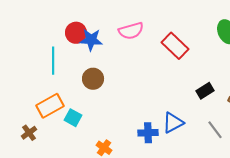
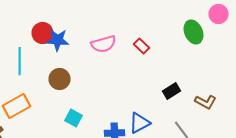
pink semicircle: (131, 31) -> (104, 44), moved
red rectangle: (175, 46) -> (142, 46), size x0.6
cyan square: (73, 118) -> (74, 118), moved

